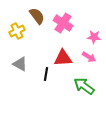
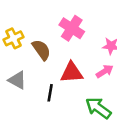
brown semicircle: (37, 16) -> (41, 50), moved
pink arrow: (89, 57) -> (105, 71), turned -64

